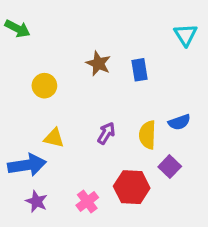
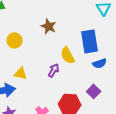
blue rectangle: (140, 70) -> (90, 41), moved, size x1.6
yellow semicircle: (148, 135) -> (68, 55), moved, turned -30

